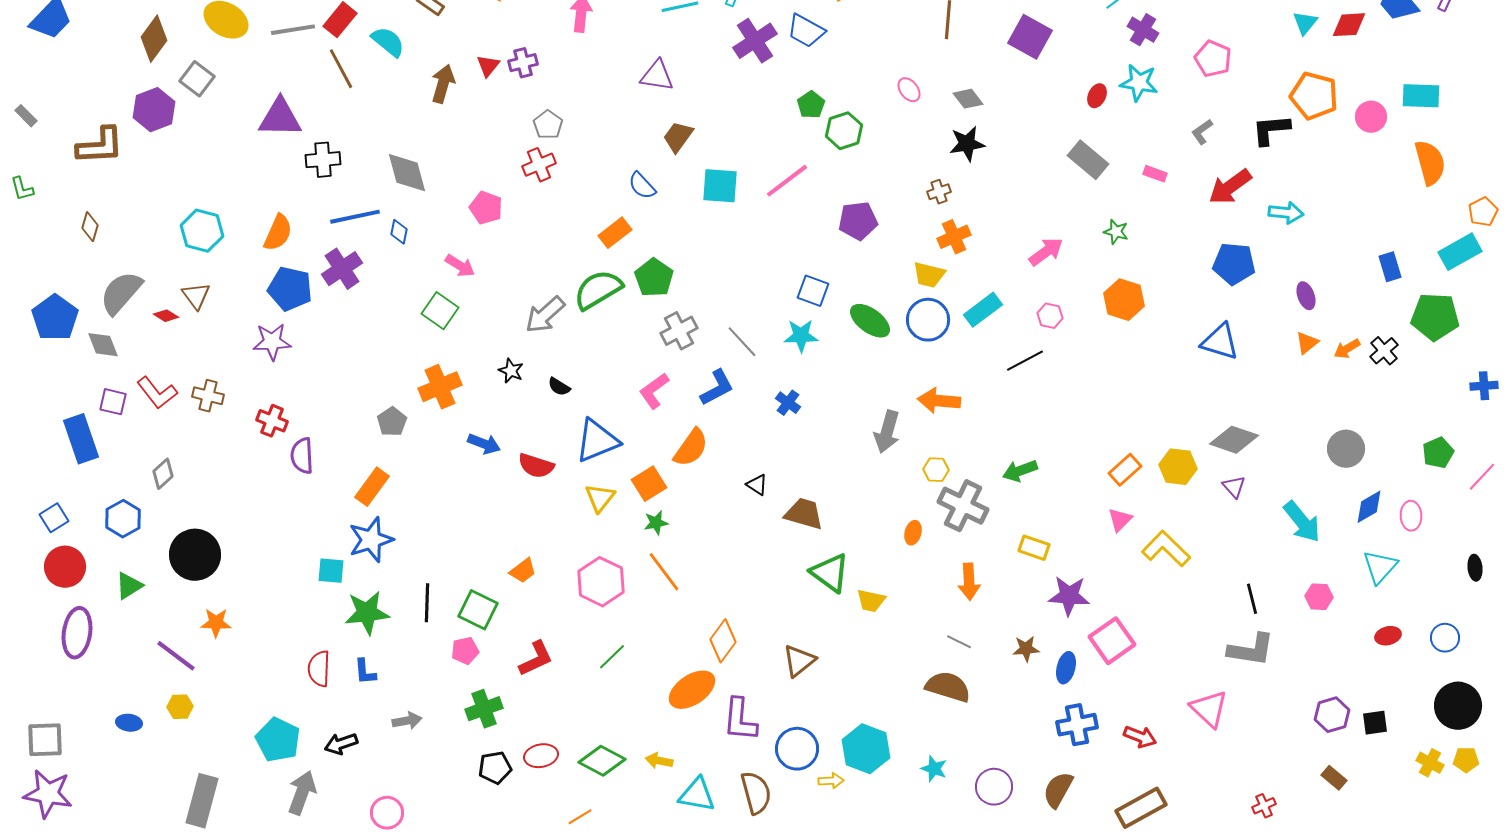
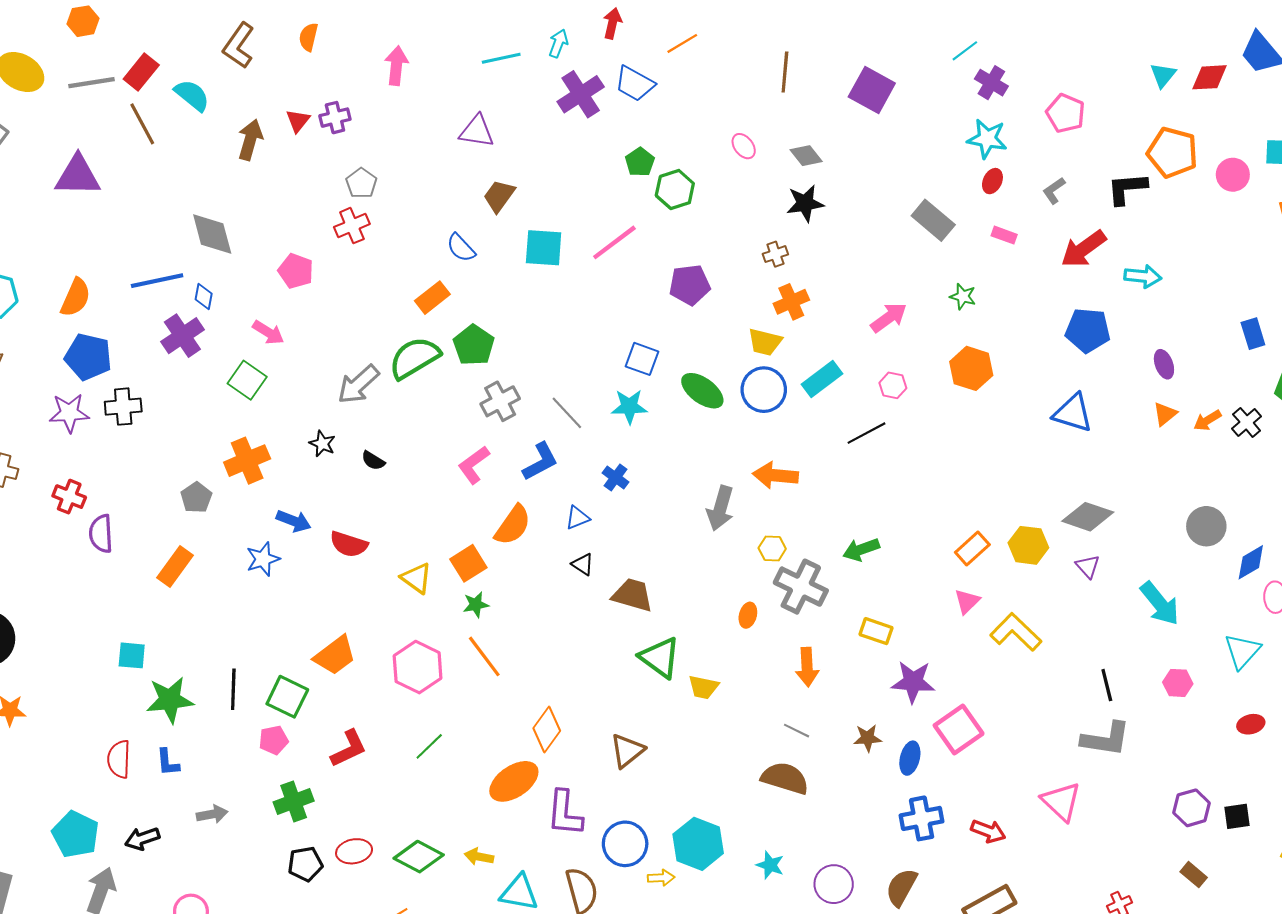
red ellipse: (1097, 96) -> (992, 181), moved
black cross: (323, 160) -> (123, 407), moved
purple cross: (342, 269) -> (182, 336), moved
blue triangle: (597, 441) -> (577, 518), moved, size x0.5
yellow triangle: (600, 498) -> (416, 578), turned -32
blue diamond: (1369, 507) -> (1251, 562), moved
blue star: (371, 540) -> (263, 559), moved, size x0.7
orange trapezoid: (523, 571) -> (335, 655), size x1.5

